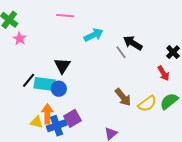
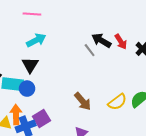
cyan arrow: (94, 35) -> (36, 40), moved
red arrow: (163, 73) -> (121, 42), moved
brown arrow: (123, 97) -> (83, 101), moved

